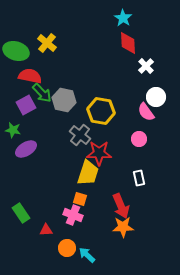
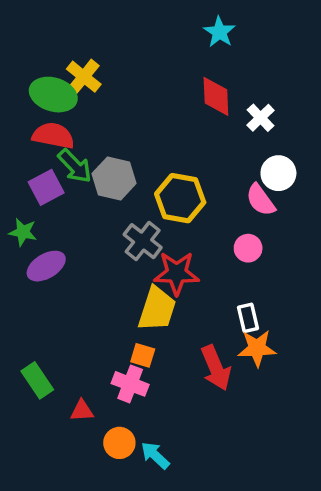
red diamond: (128, 43) -> (216, 96), moved
green ellipse: (16, 51) -> (53, 95), moved
orange star: (123, 227) -> (257, 348), moved

